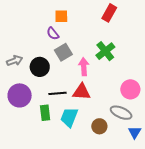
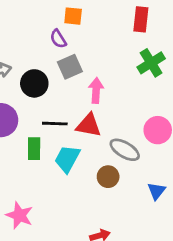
red rectangle: (109, 13) -> (141, 19), turned -30
green cross: (105, 51) -> (151, 63), moved
gray ellipse: (121, 113) -> (125, 150), moved

